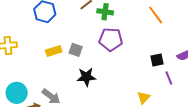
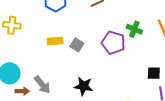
green cross: (105, 12) -> (134, 29), moved
black star: (86, 77) -> (83, 86), moved

